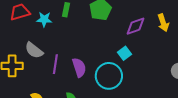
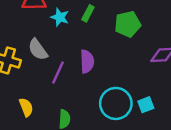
cyan square: (125, 53) -> (146, 105), moved
purple semicircle: (79, 67) -> (87, 61), moved

